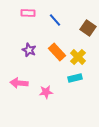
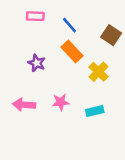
orange rectangle: (57, 52) -> (72, 52), moved
cyan rectangle: (75, 78) -> (95, 111), moved
pink star: (46, 92) -> (61, 102), moved

